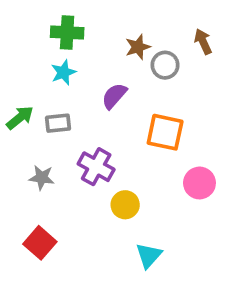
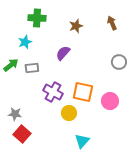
gray circle: (165, 65) -> (119, 62), moved
cyan star: (63, 72) -> (25, 42), moved
orange square: (165, 132) -> (83, 92), moved
gray star: (42, 178) -> (15, 114), moved

